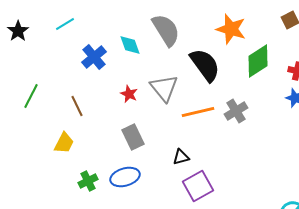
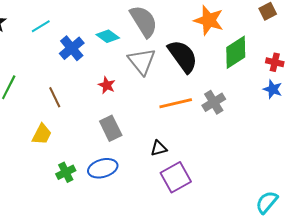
cyan line: (65, 24) -> (41, 26), moved
cyan diamond: (130, 45) -> (108, 36), turned -35
gray triangle: (164, 88) -> (142, 61), moved

